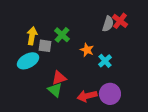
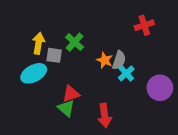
red cross: (120, 21) -> (144, 25), turned 35
gray semicircle: (108, 24) -> (119, 60), moved
purple circle: (110, 94) -> (160, 88), moved
red arrow: (87, 96) -> (105, 115), turned -84

